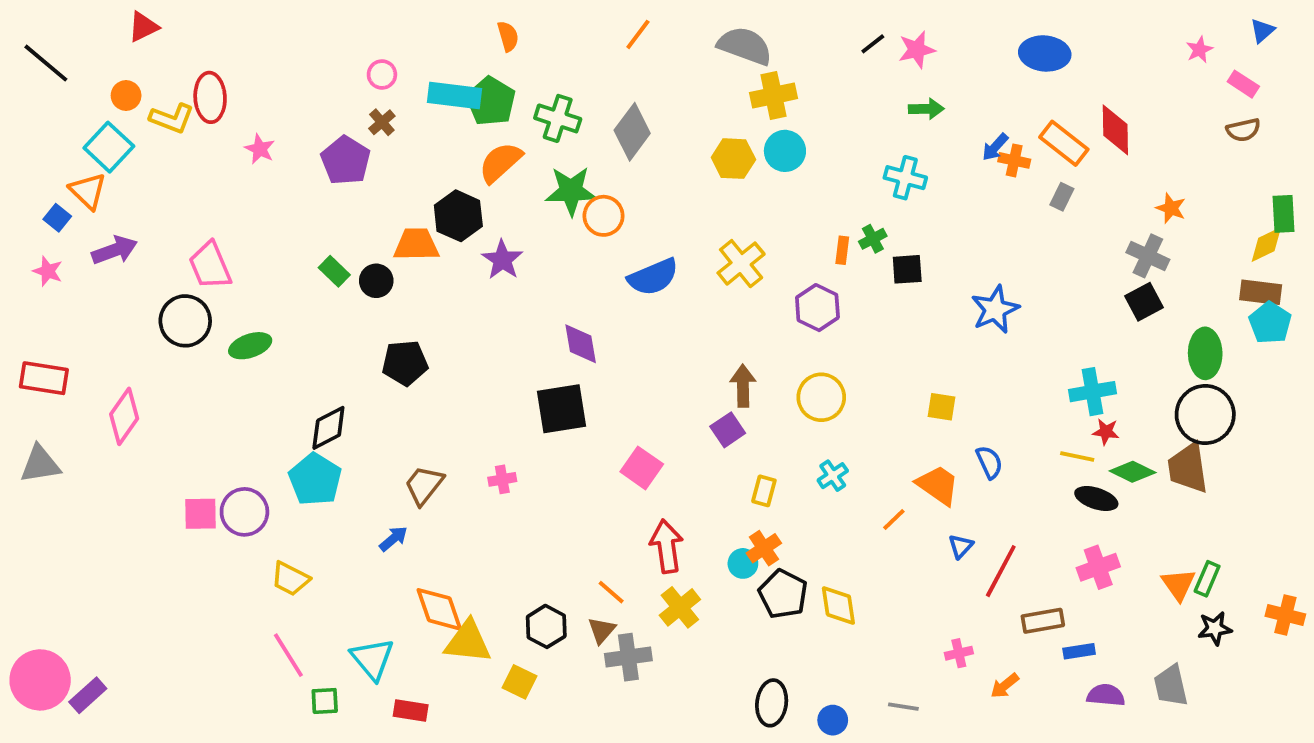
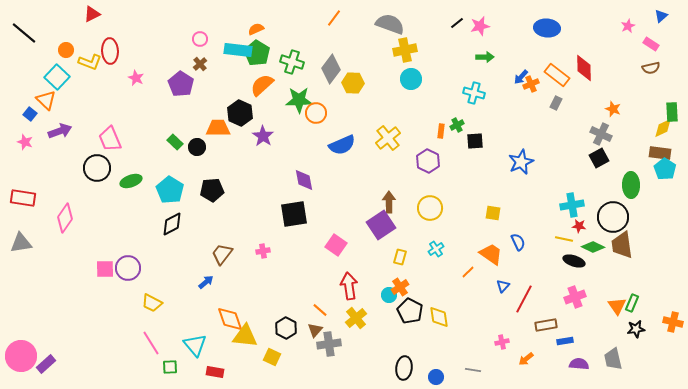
red triangle: (143, 27) -> (92, 14), moved
orange semicircle: (508, 36) -> (256, 29), moved, turned -98
yellow hexagon: (733, 159) -> (353, 83), moved
orange cross: (1014, 160) -> (531, 84), turned -35
black circle: (1205, 414) -> (613, 217), moved
purple square: (728, 430) -> (381, 225), size x1.6
cyan pentagon: (315, 479) -> (170, 190), moved

